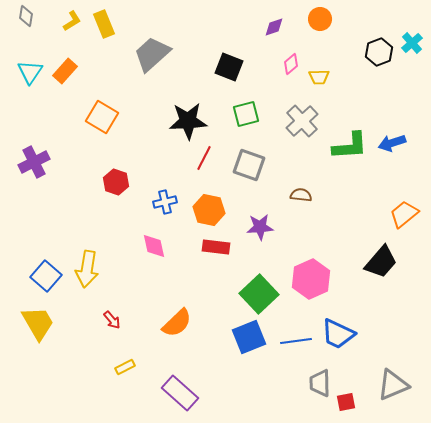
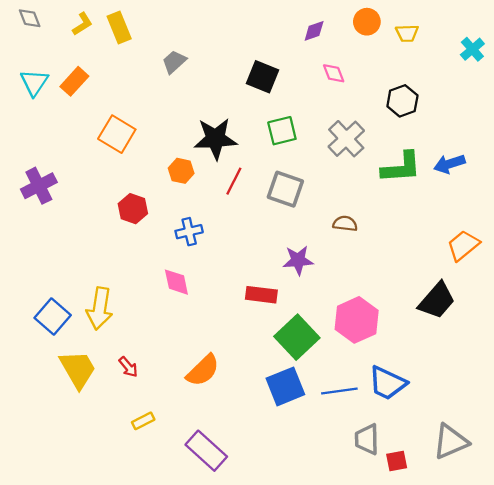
gray diamond: (26, 16) -> (30, 18), turned -30
black hexagon: (379, 52) -> (402, 101), moved
gray trapezoid: (152, 54) -> (174, 62), size x0.6
pink diamond: (291, 64) -> (334, 73), turned -70
yellow trapezoid: (319, 77) -> (407, 33), moved
orange hexagon: (209, 210) -> (181, 171), moved, size x0.7
red rectangle: (216, 247) -> (261, 295), moved
yellow trapezoid: (38, 323) -> (78, 369), moved

